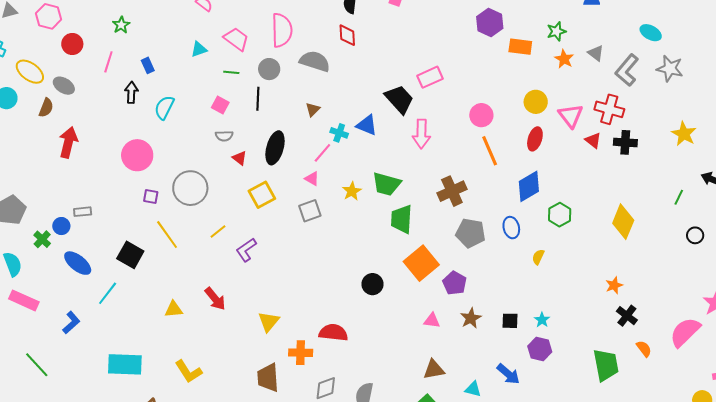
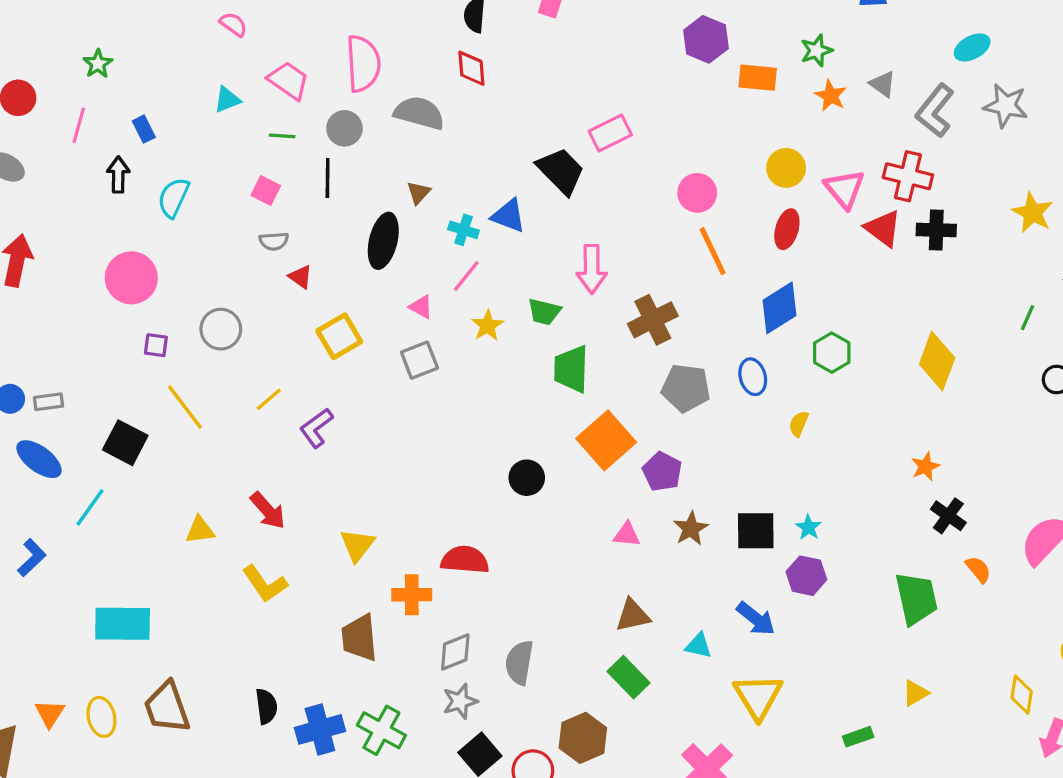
cyan ellipse: (651, 33) -> (972, 47), turned -55
pink arrow: (421, 134) -> (592, 269), moved
red triangle: (593, 140) -> (883, 228), size x1.4
black ellipse: (275, 148) -> (383, 241), moved
pink line: (322, 153) -> (466, 276), moved
green trapezoid: (386, 184) -> (544, 312), size x0.7
gray circle: (190, 188) -> (221, 329), size x0.7
gray rectangle: (83, 212) -> (48, 402), moved
black square: (510, 321) -> (756, 531), size x1.5
yellow L-shape: (188, 372) -> (265, 584), moved

